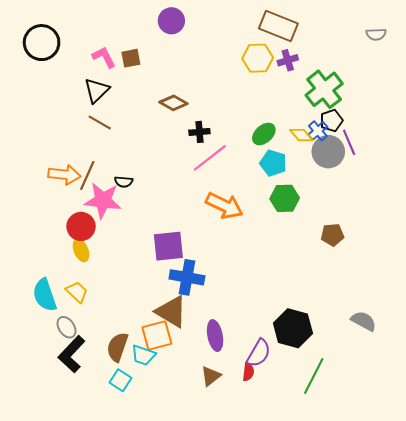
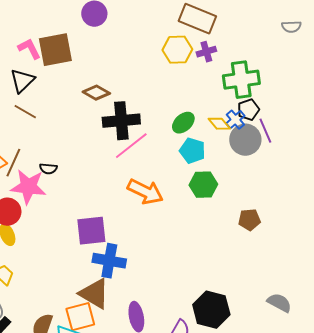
brown square: (131, 58) -> (55, 50), size x1.8
green cross: (324, 89) -> (241, 80), turned 30
black cross: (199, 132) -> (121, 121), size x1.8

